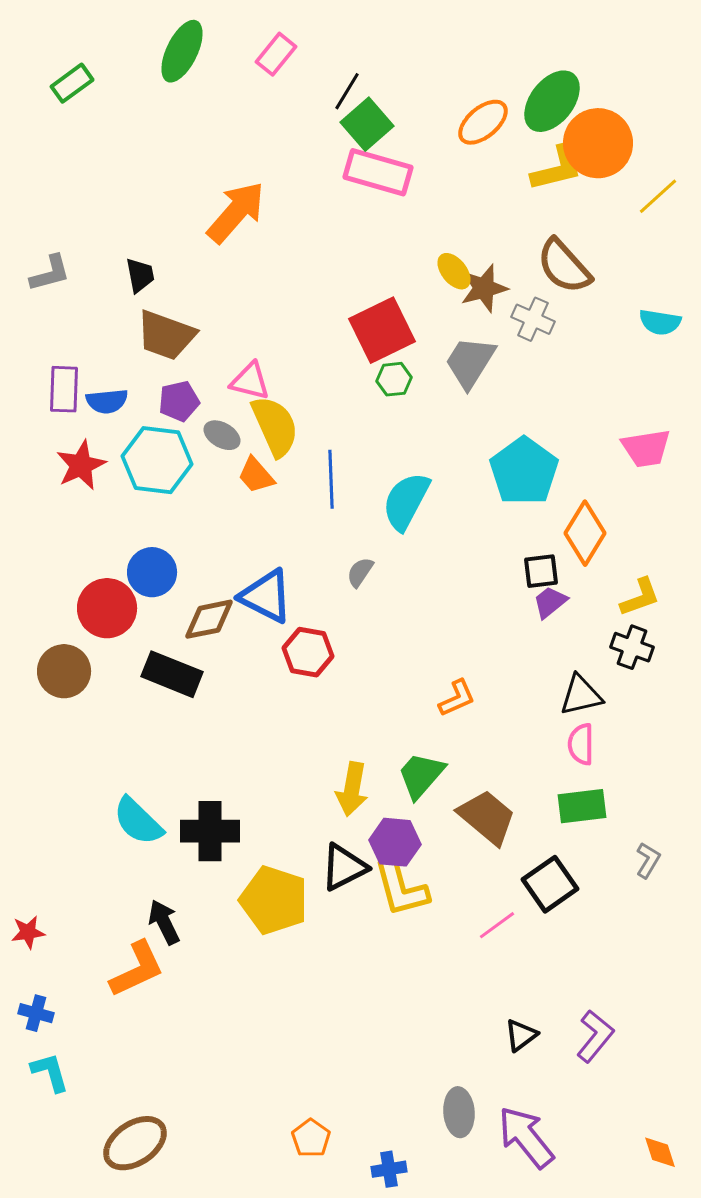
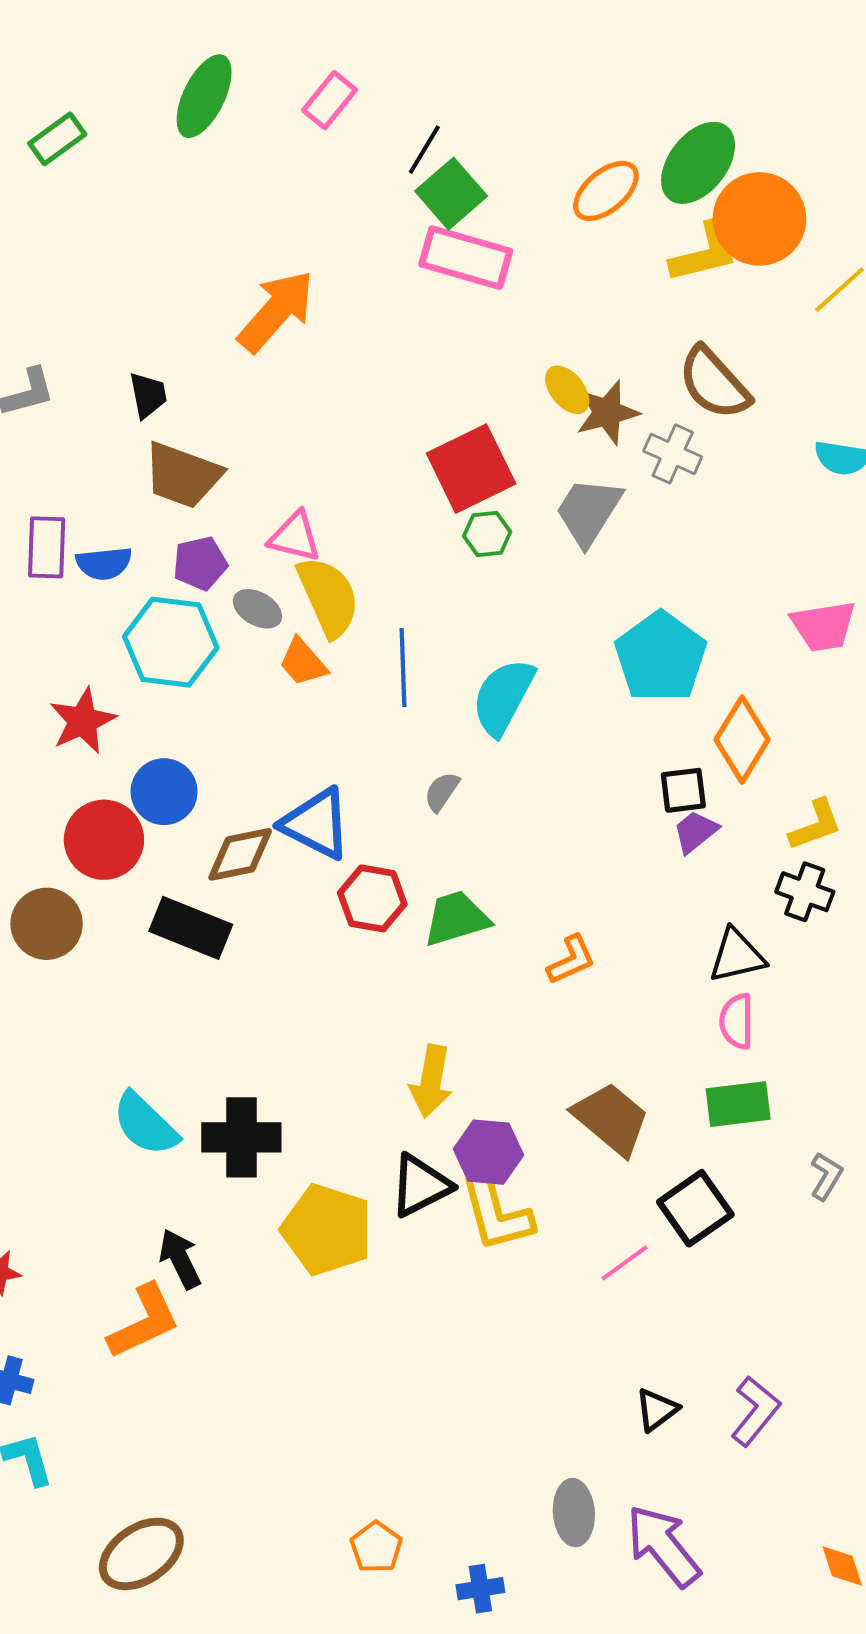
red star: (81, 465) -> (83, 721), moved
green trapezoid: (421, 775) -> (456, 918), moved, turned 32

